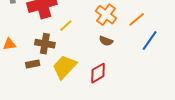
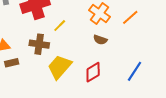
blue line: (150, 41) -> (135, 71), moved
brown rectangle: (33, 64) -> (12, 63), moved

